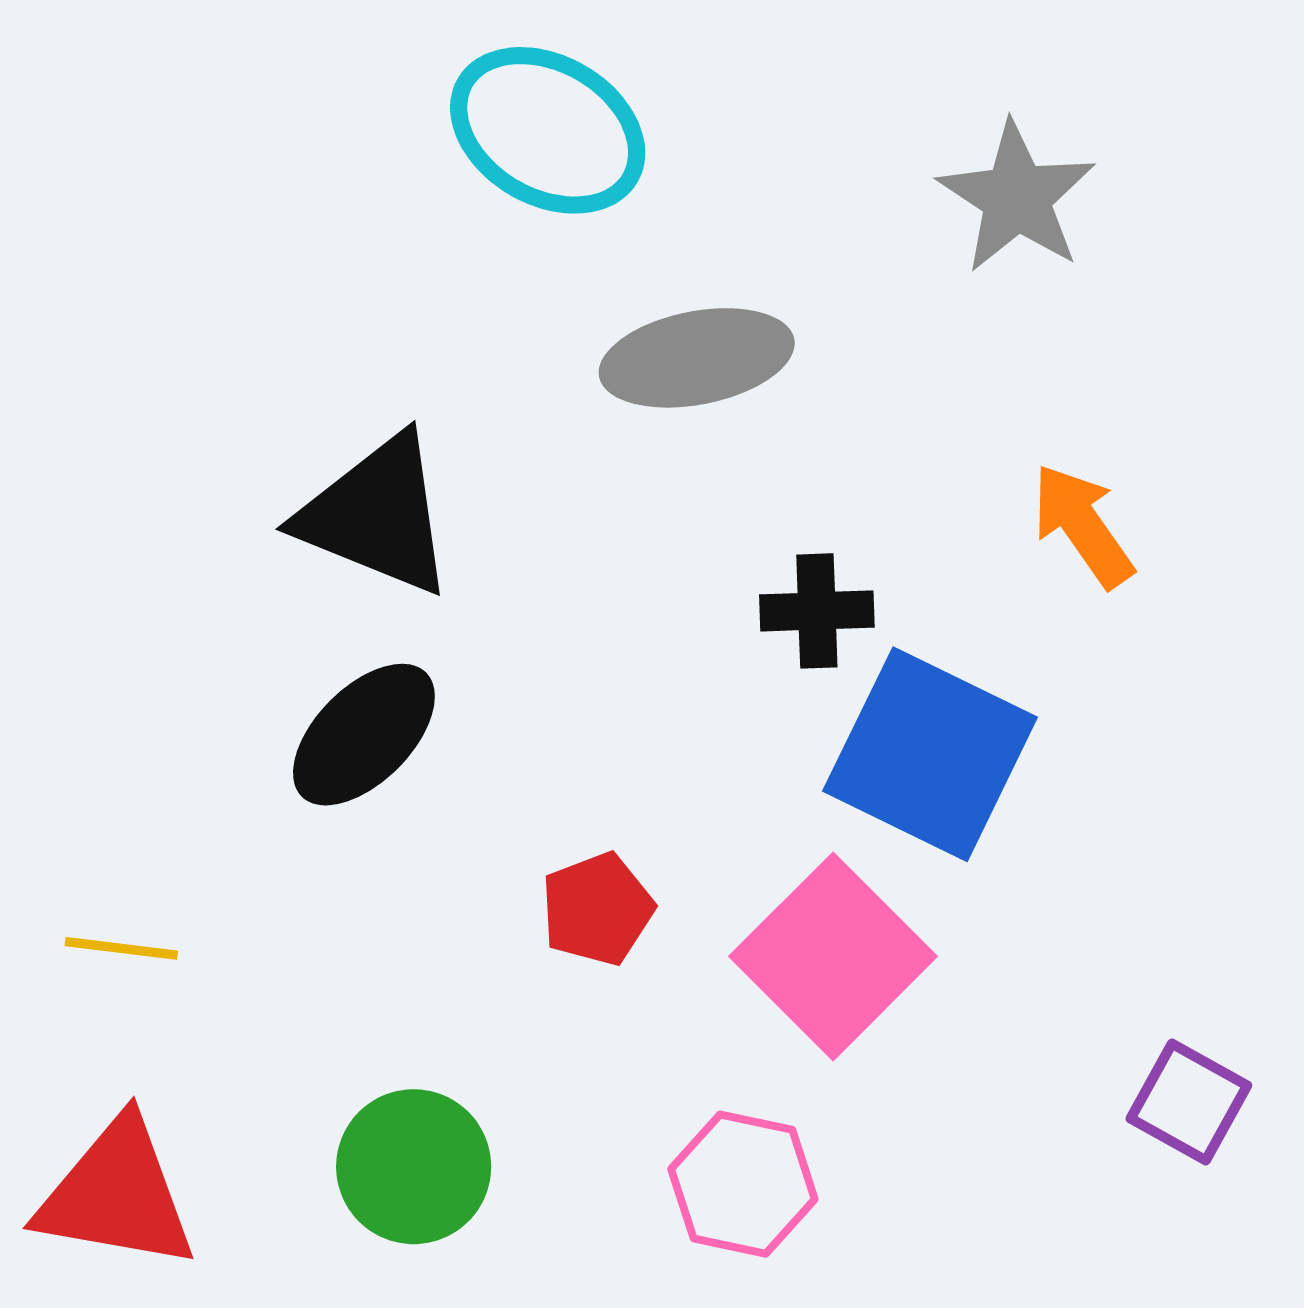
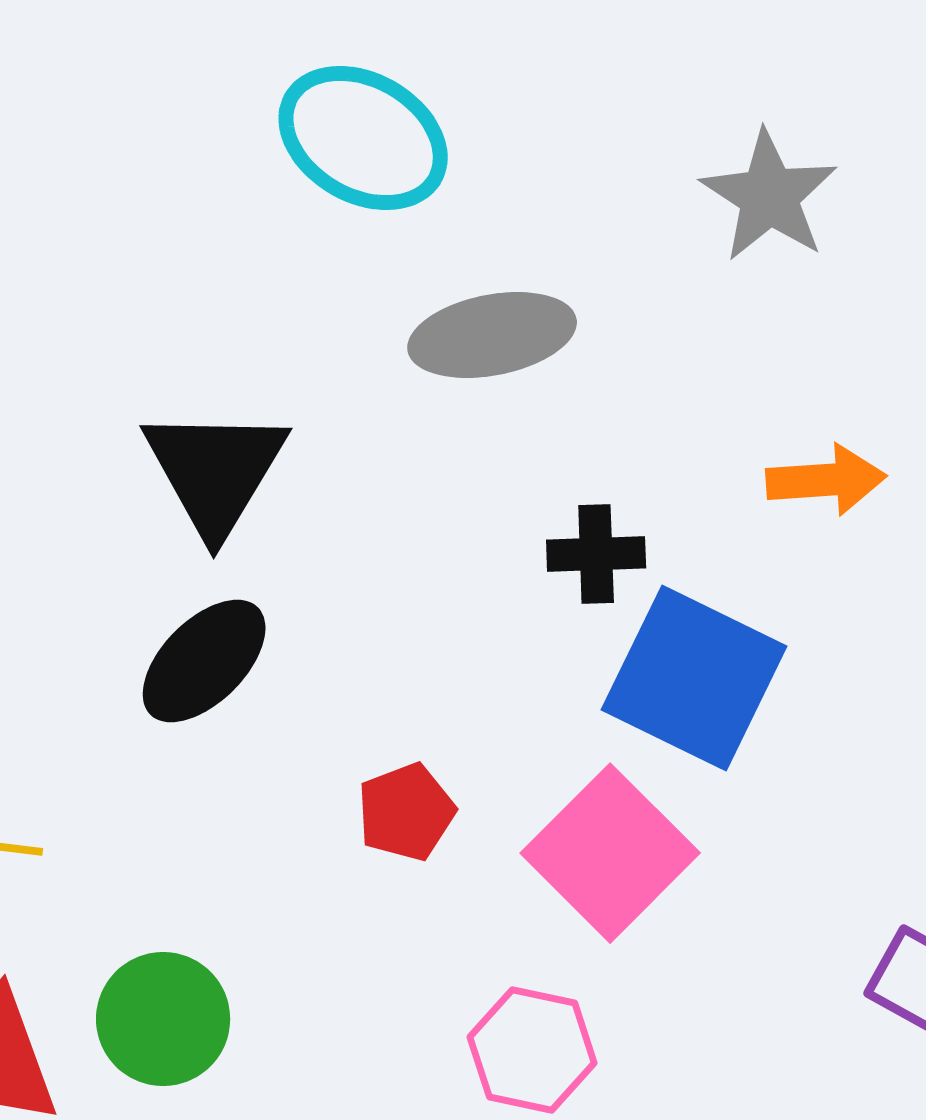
black triangle: (377, 515) -> (215, 471), turned 39
orange arrow: (1083, 525) -> (826, 480), turned 121
green circle: (414, 1167) -> (163, 1019), moved

